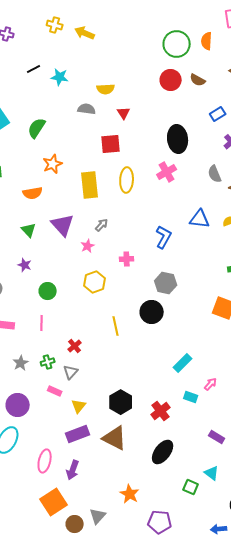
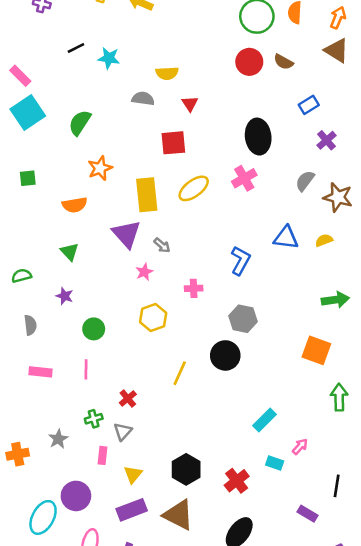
gray semicircle: (215, 174) -> (305, 181), turned 60
yellow ellipse: (127, 180) -> (194, 188), turned 50
purple triangle: (63, 225) -> (127, 234), moved
gray arrow: (102, 225) -> (162, 245), turned 88
yellow line: (116, 326) -> (180, 373), turned 36
gray star: (21, 363) -> (58, 439), moved
pink rectangle: (55, 391) -> (103, 455), turned 72
purple circle: (18, 405) -> (76, 496), moved

